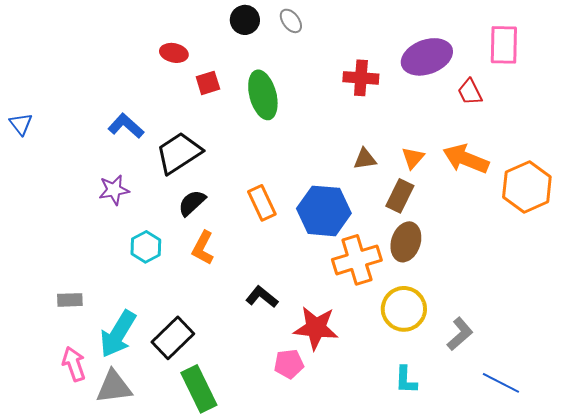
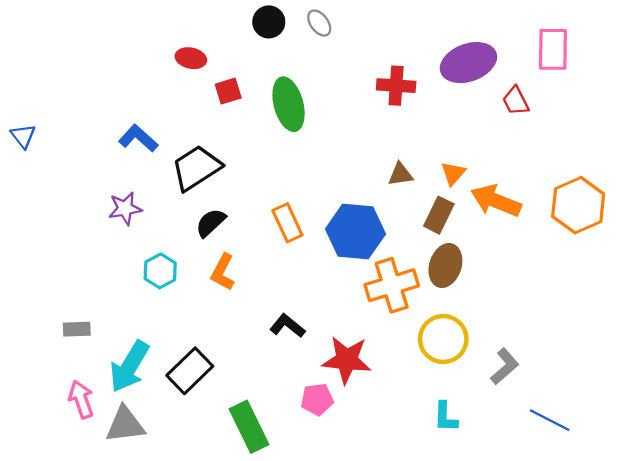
orange arrow: (466, 159) -> (496, 201), moved
green rectangle: (199, 389) -> (249, 427), moved

